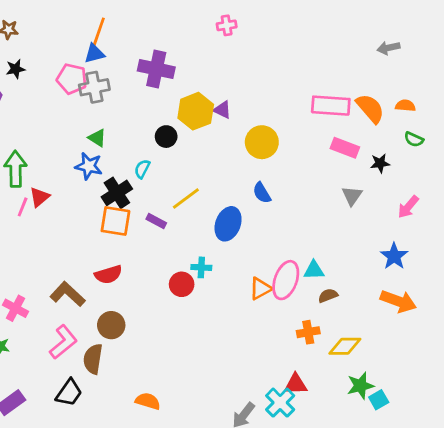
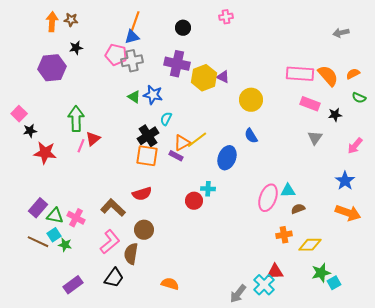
purple cross: (156, 69) -> (177, 64), moved
orange semicircle: (405, 106) -> (353, 74), turned -32
black circle: (166, 137) -> (183, 28), moved
blue star: (89, 166) -> (153, 95), moved
orange triangle: (260, 289) -> (182, 143), moved

